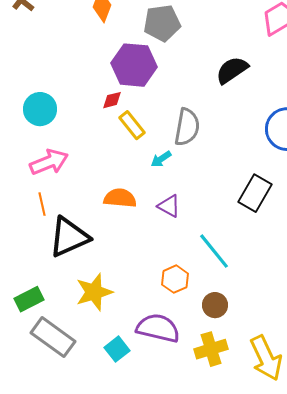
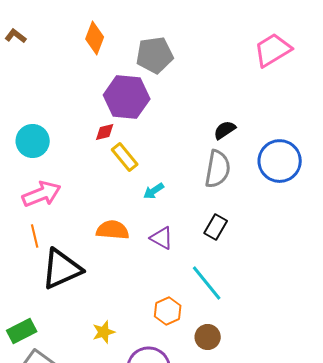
black semicircle: (232, 70) -> (225, 130), moved, size x0.7
gray semicircle: (187, 127) -> (218, 169), moved
black rectangle: (255, 193) -> (216, 227), moved, size x0.7
yellow star: (94, 292) -> (104, 332), moved, size x0.6

